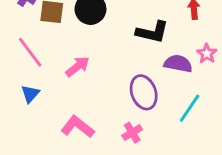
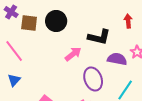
pink arrow: (78, 66) -> (73, 54), moved

